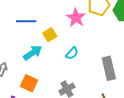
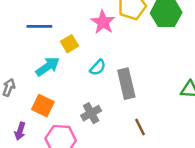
gray rectangle: (109, 68) -> (126, 84), moved

